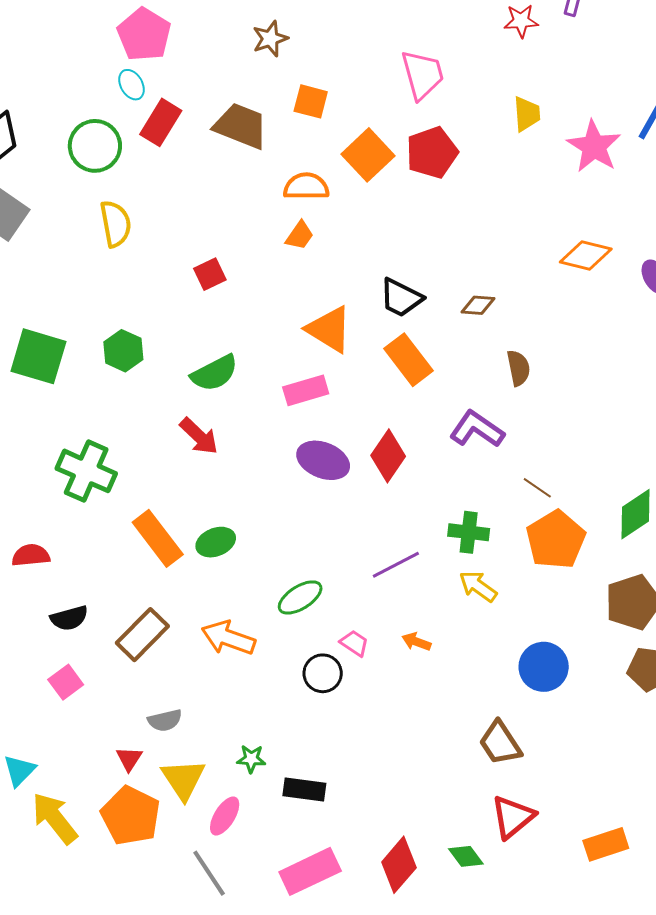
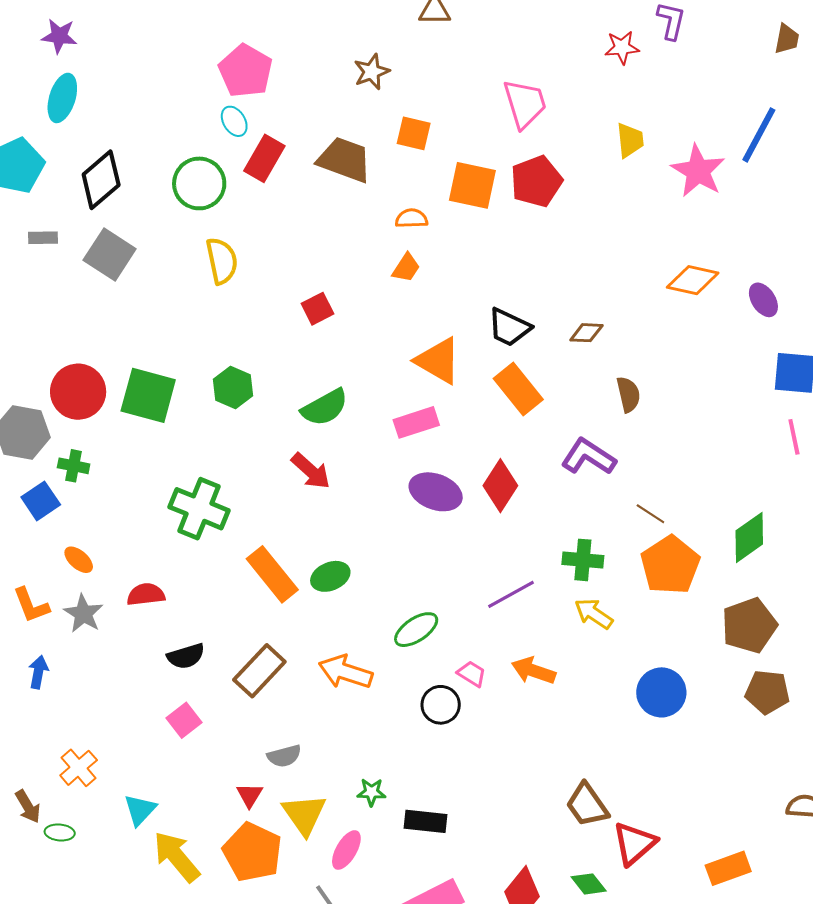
orange square: (368, 155) -> (472, 185), turned -33
orange semicircle: (306, 186) -> (412, 218), size x0.7
orange arrow: (416, 642) -> (534, 671), size x1.5
brown trapezoid: (500, 743) -> (587, 805), moved

